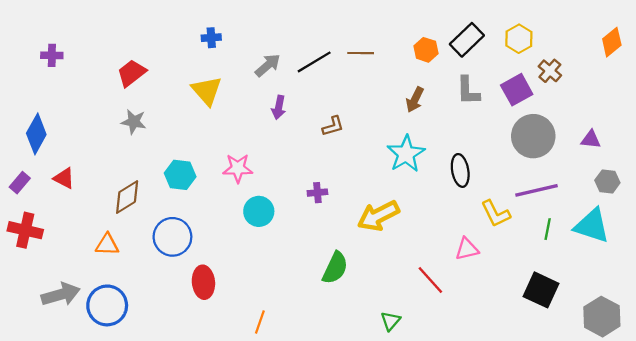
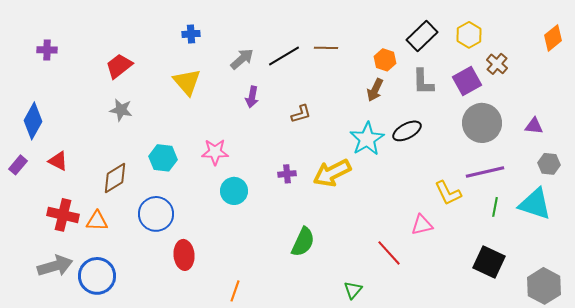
orange hexagon: (426, 50) -> (385, 60), moved
black ellipse: (460, 170) -> (407, 131), moved, turned 72
yellow arrow: (378, 216) -> (332, 173), moved
red cross: (25, 230) -> (63, 215), moved

